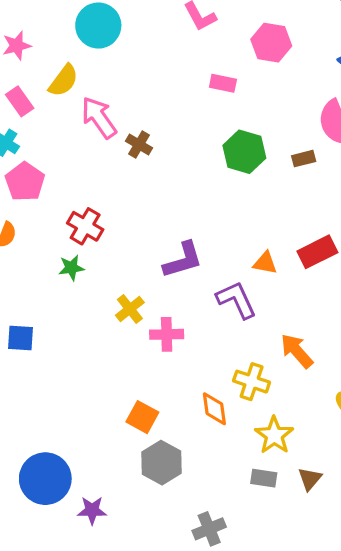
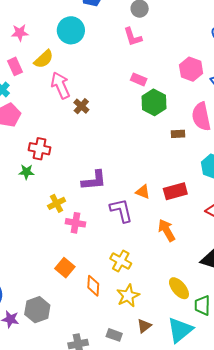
pink hexagon: (271, 43) -> (191, 69), moved
green hexagon: (244, 152) -> (154, 102), moved
red cross: (85, 226) -> (40, 149), turned -30
orange arrow: (297, 351) -> (167, 230), moved
orange diamond: (214, 409) -> (93, 286), moved
orange square: (142, 417) -> (65, 268), moved
gray hexagon: (162, 463) -> (37, 310), moved
gray rectangle: (264, 478) -> (114, 335), moved

